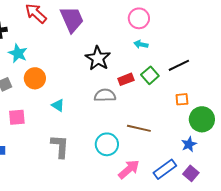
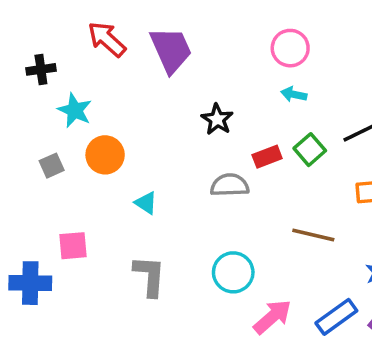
black star: (98, 58) -> (217, 119), size x0.7
pink square: (17, 117) -> (73, 246), moved
brown line: (139, 128) -> (313, 235), moved

